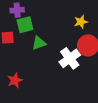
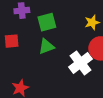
green square: (25, 25) -> (47, 22), moved

